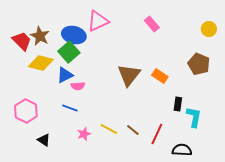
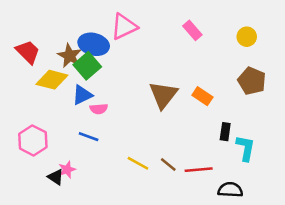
yellow circle: (209, 29) -> (247, 37), moved
brown star: (40, 36) -> (70, 56), moved
pink star: (84, 134) -> (67, 170), moved
red line: (157, 134) -> (199, 170), turned 60

